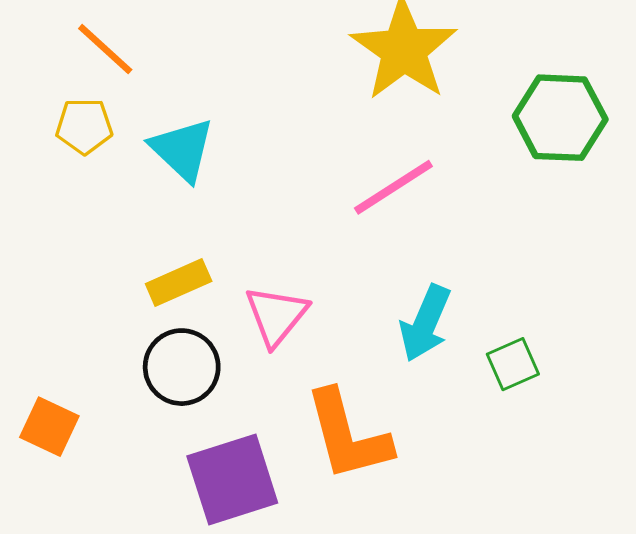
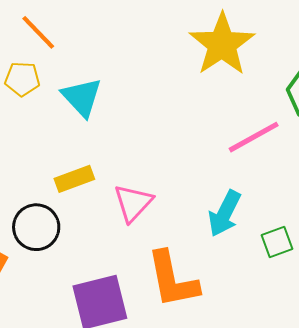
pink line: (393, 187) -> (254, 137), moved
black circle: (182, 367) -> (36, 227), moved

